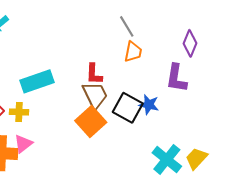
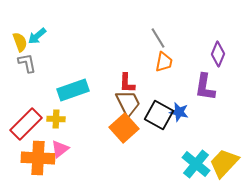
yellow trapezoid: (196, 158) -> (224, 163), size x1.4

